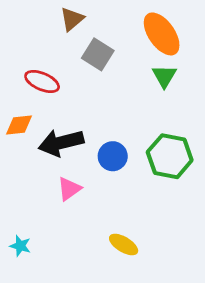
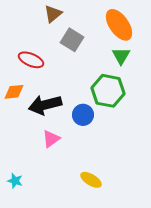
green hexagon: (170, 156) -> (108, 91), moved

